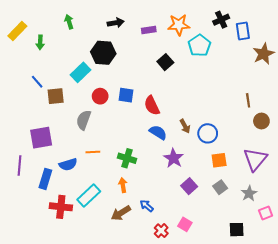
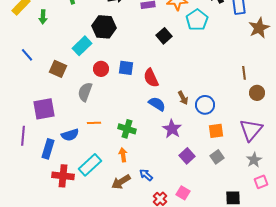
blue line: (37, 82) -> (27, 55), moved
brown square: (56, 96) -> (58, 69), turned 30
gray star: (249, 193) -> (254, 160), moved

